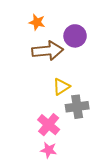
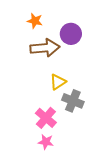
gray cross: (77, 107) -> (73, 101), turned 30

